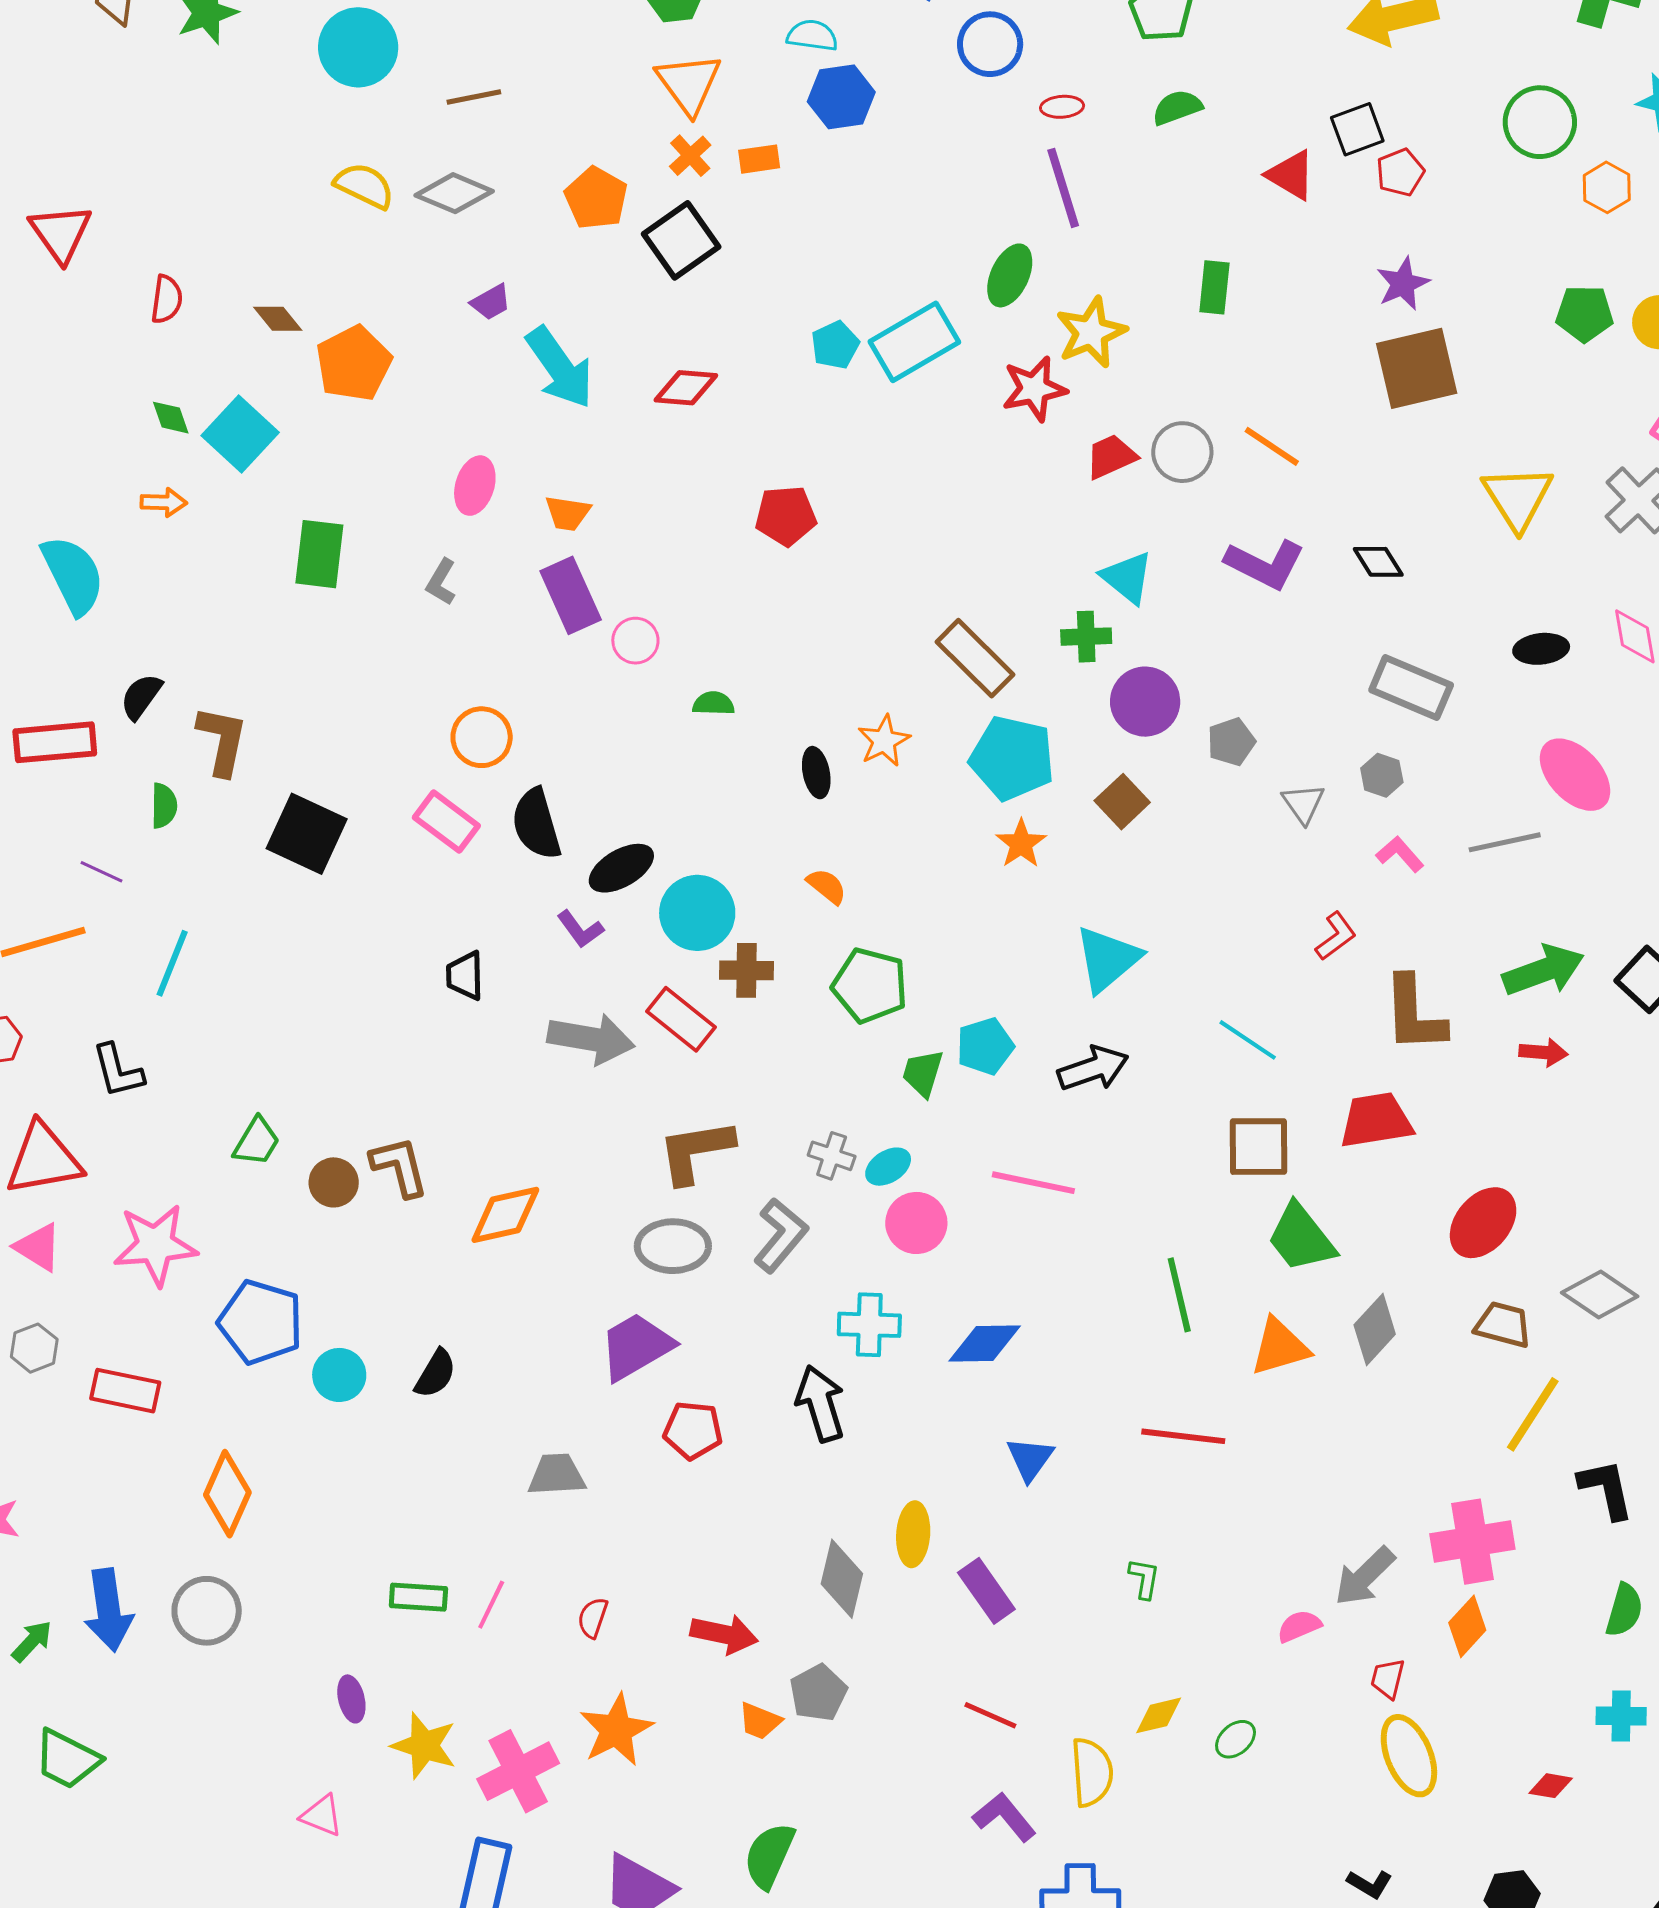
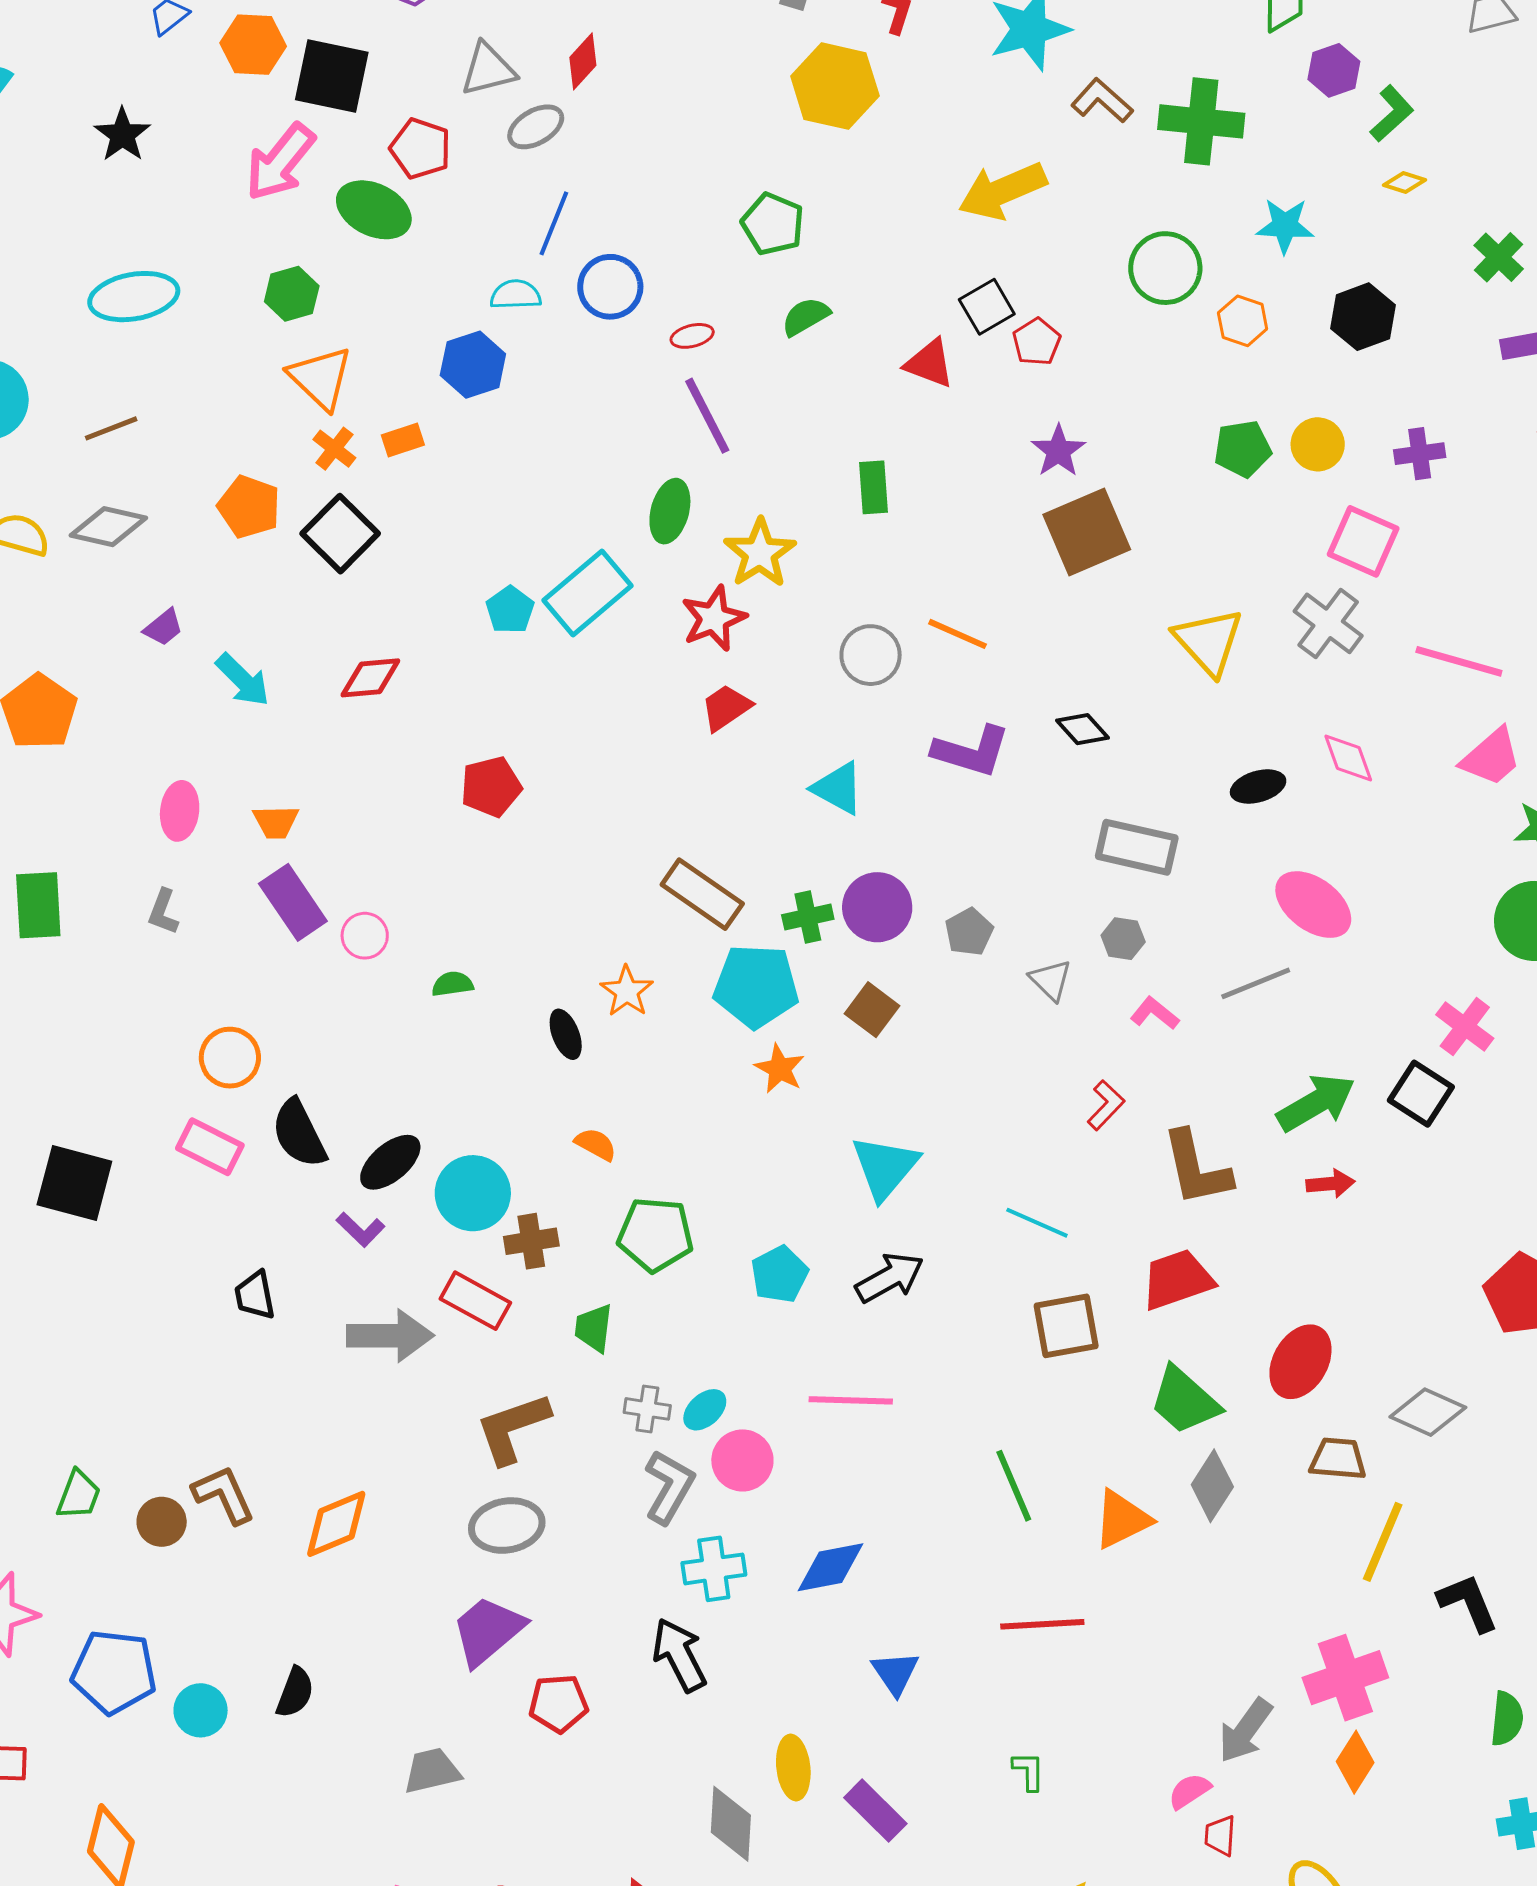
cyan semicircle: (812, 35) -> (516, 295), moved
cyan arrow: (560, 368) -> (243, 680), size x0.7
red trapezoid: (1111, 457) -> (726, 708), moved
green cross: (1086, 637) -> (808, 917), moved
green trapezoid: (923, 1073) -> (594, 1328), moved
gray L-shape: (781, 1235) -> (669, 1487), moved
green trapezoid: (1301, 1238) -> (1184, 1401), moved
red trapezoid: (1388, 1679) -> (1220, 1836), moved

